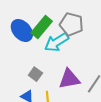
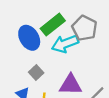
blue ellipse: (22, 30) -> (29, 38), moved

